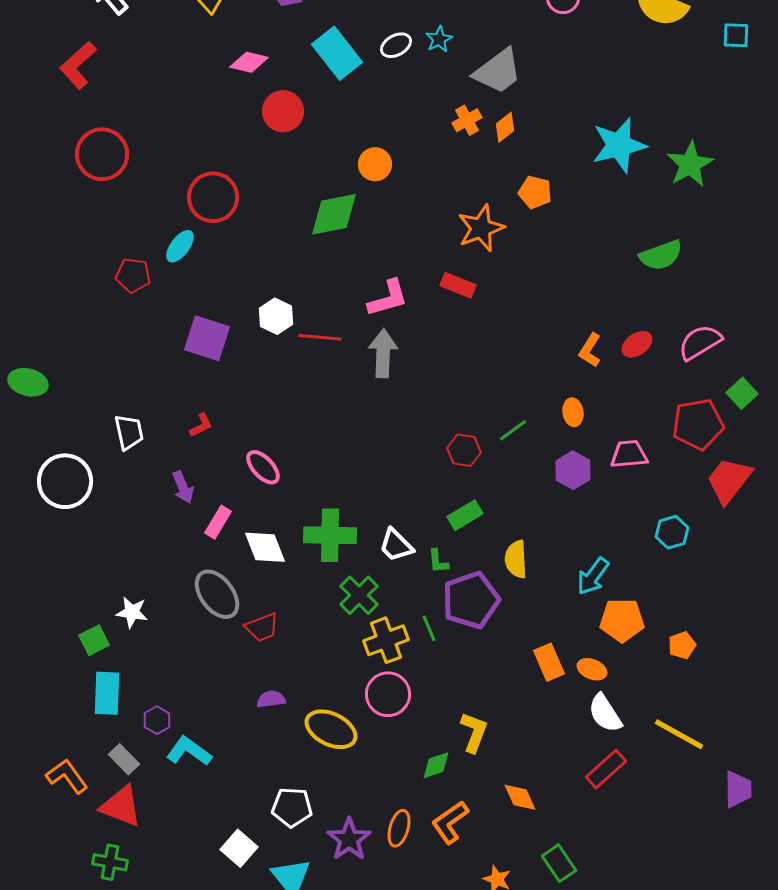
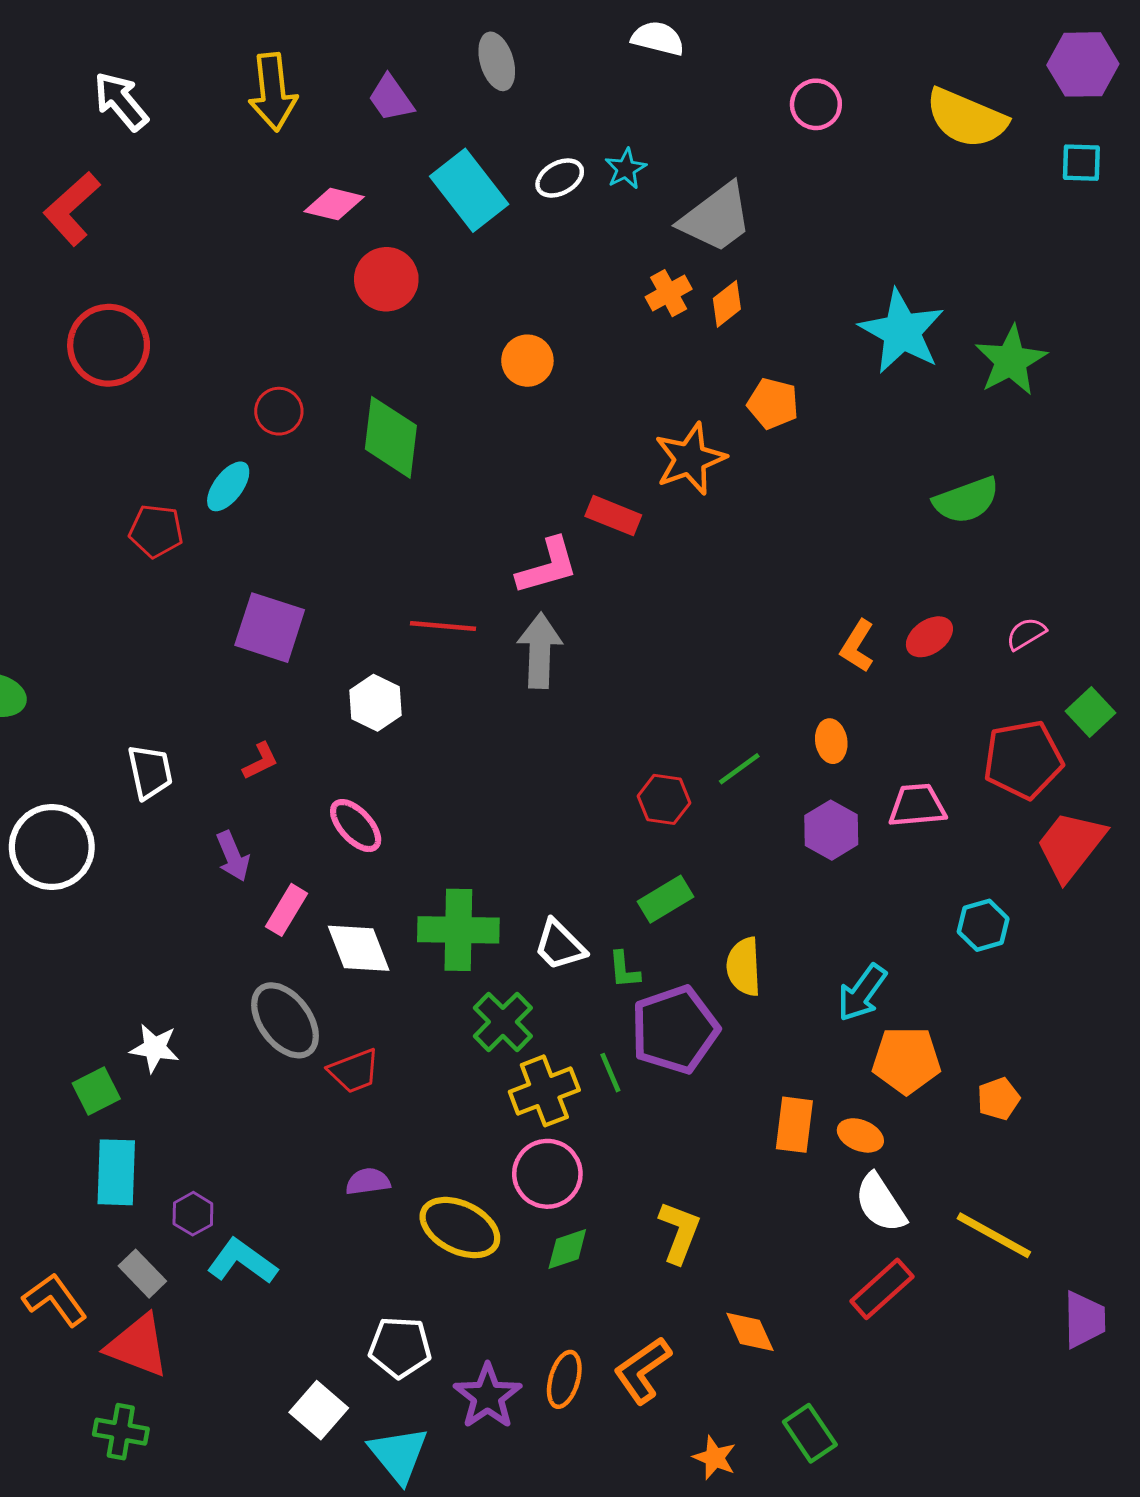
cyan star: (619, 145) -> (902, 331), turned -30
red circle: (213, 197) -> (279, 411), size x0.6
green diamond: (334, 214) -> (391, 437), moved, turned -72
red rectangle: (458, 285) -> (613, 516), moved
white hexagon: (276, 316) -> (376, 703), moved
pink semicircle: (700, 342) -> (1026, 634), size x0.6
orange rectangle: (549, 662) -> (794, 1125), turned 30
green diamond: (436, 765) -> (567, 1249), moved

